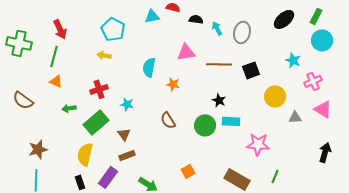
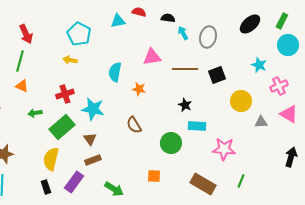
black semicircle: (196, 19) -> (168, 18), moved
cyan star: (127, 104) -> (93, 109), size x1.6
green circle: (205, 125) -> (171, 143), moved
orange square: (188, 171) -> (154, 176), turned 32

